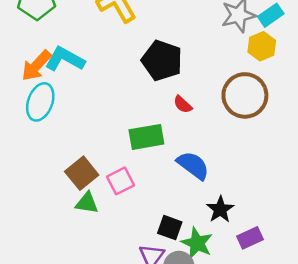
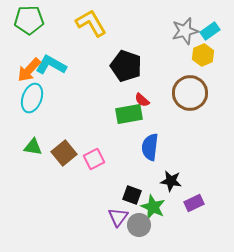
green rectangle: (146, 137) -> (129, 114), moved
blue semicircle: (193, 165) -> (150, 147), turned -120
green triangle: (87, 203) -> (33, 147), moved
black star: (220, 209) -> (171, 181), turned -30

